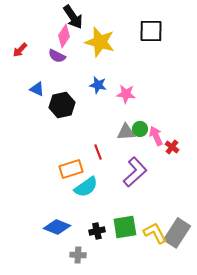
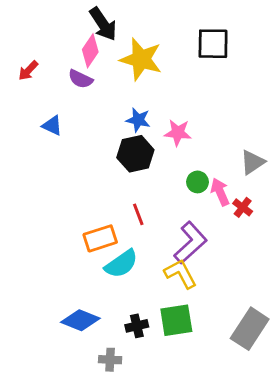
black hexagon: (62, 105) -> (135, 154), moved
gray triangle: (126, 132) -> (253, 162), moved, turned -30
yellow L-shape: (155, 233) -> (181, 274), moved

